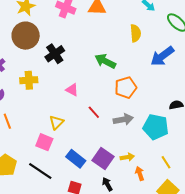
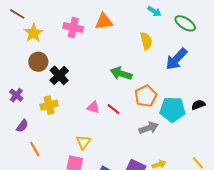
brown circle: (26, 36) -> (38, 62), size x0.7
black cross: (55, 54) -> (59, 75), moved
red line: (94, 112) -> (113, 109), moved
cyan pentagon: (156, 127) -> (173, 109), moved

